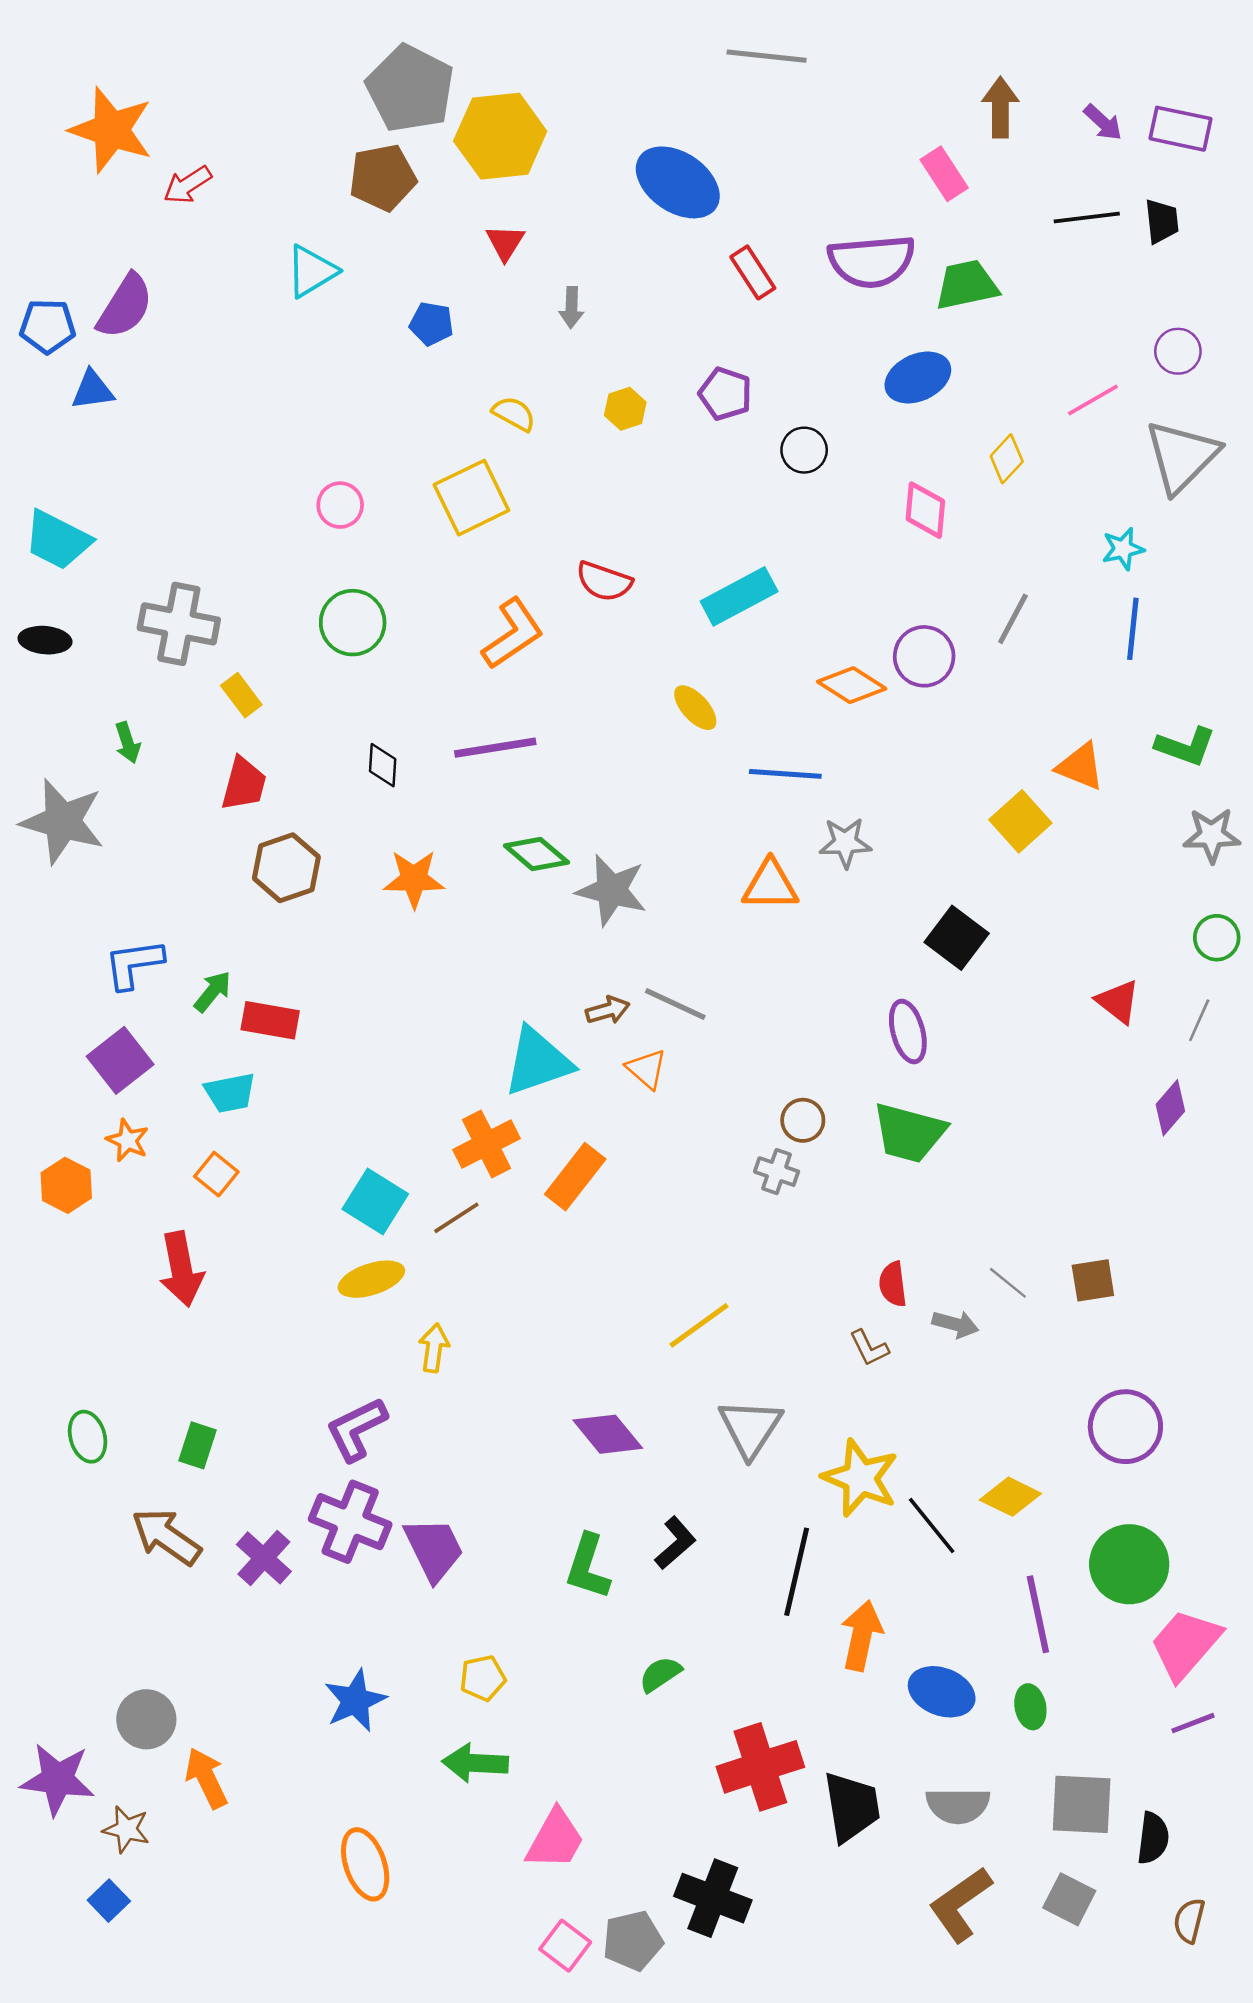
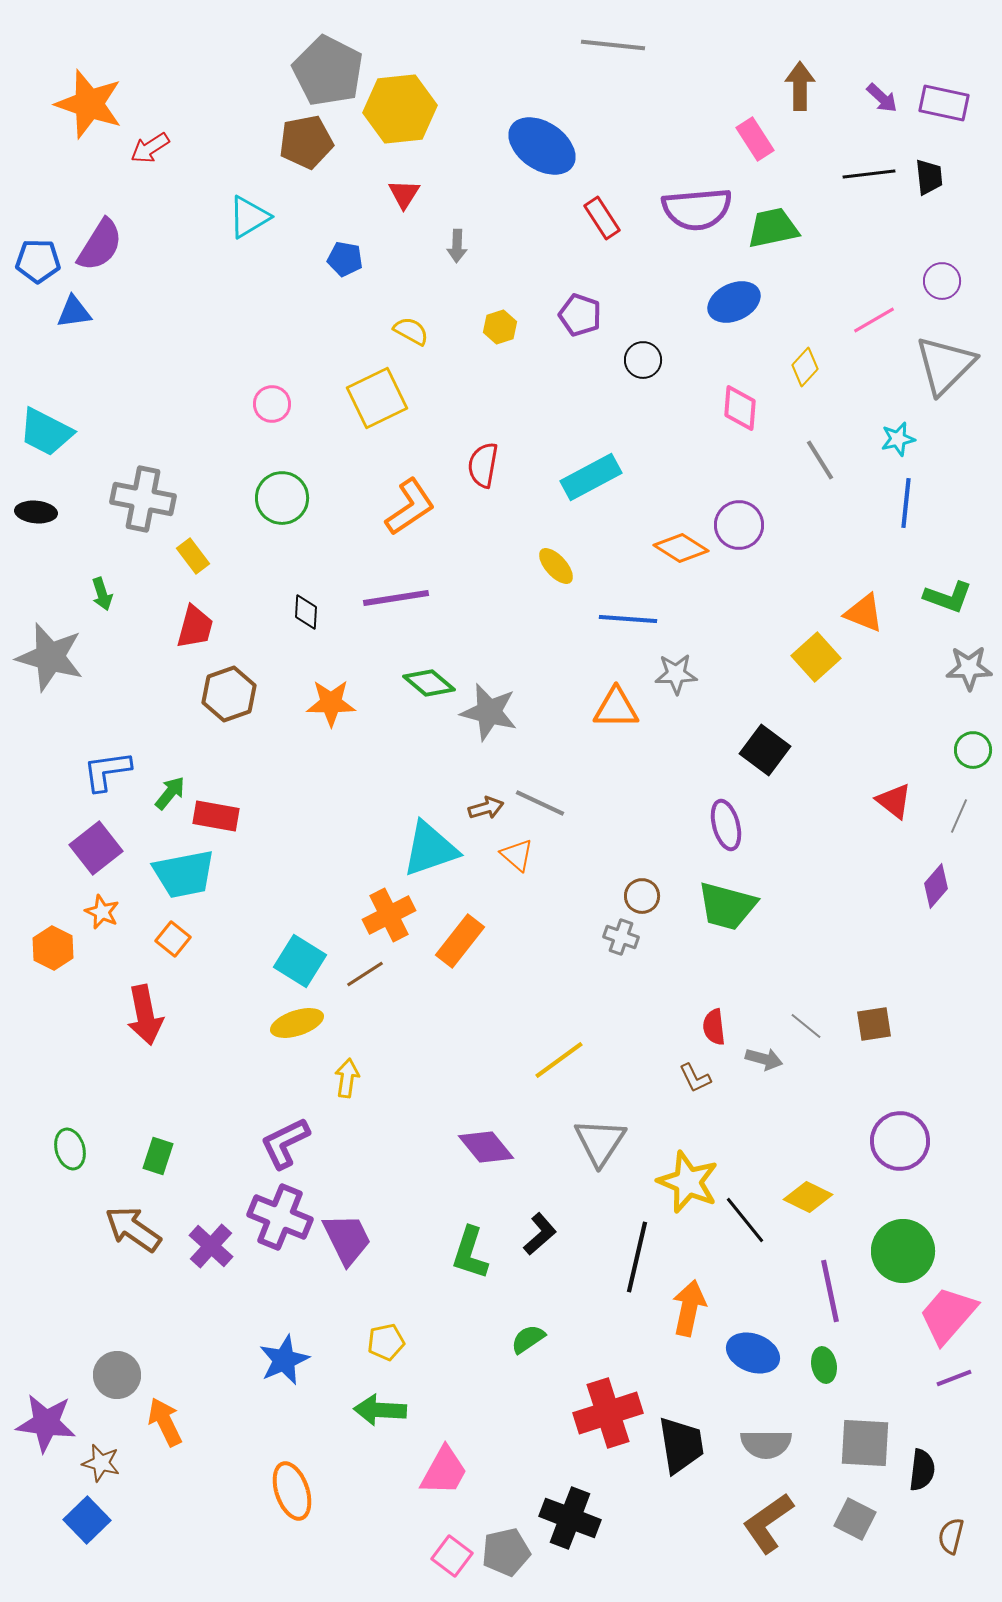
red semicircle: (604, 581) -> (483, 465), turned 81
gray line: (1013, 619) -> (820, 460), moved, turned -60
cyan trapezoid: (230, 1093) -> (184, 874), size x1.5
blue square: (109, 1901) -> (87, 1520), size x1.4

